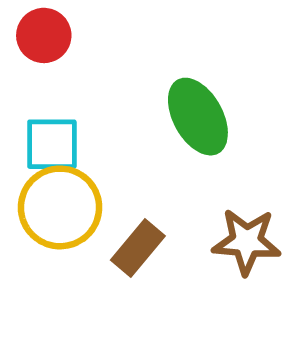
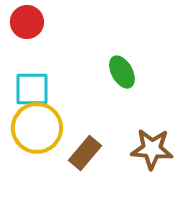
green ellipse: (198, 117) -> (122, 72), size x0.7

